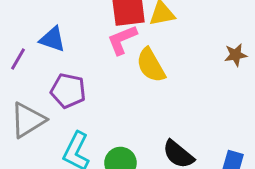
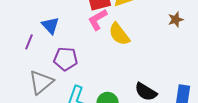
blue triangle: (52, 39) -> (50, 25), turned 36

